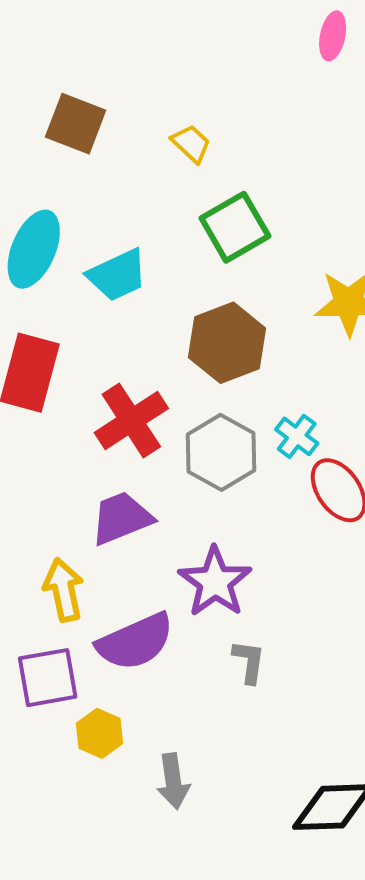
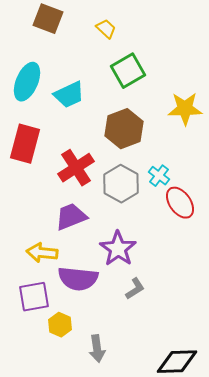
yellow arrow: (64, 590) -> (42, 253), turned -72
purple semicircle: (135, 642) -> (78, 279), turned 30
gray L-shape: (249, 662) -> (135, 289), turned 50

